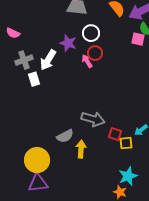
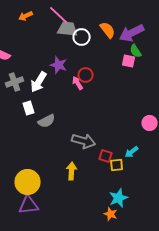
white circle: (91, 33) -> (82, 37), moved
white rectangle: (34, 79) -> (29, 108), moved
gray semicircle: (65, 136) -> (47, 121), moved

